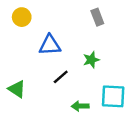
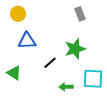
blue triangle: (50, 45) -> (27, 41), moved
green star: (91, 60) -> (75, 49), size x1.5

